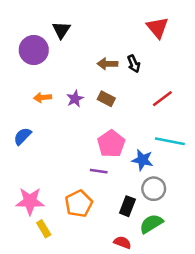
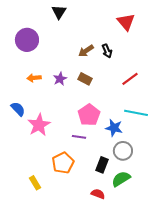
black triangle: (61, 30) -> (59, 12), moved
brown arrow: (107, 64) -> (86, 51), turned -35
blue semicircle: (22, 136) -> (18, 109), turned 91
pink star: (30, 201) -> (39, 125), moved, turned -30

